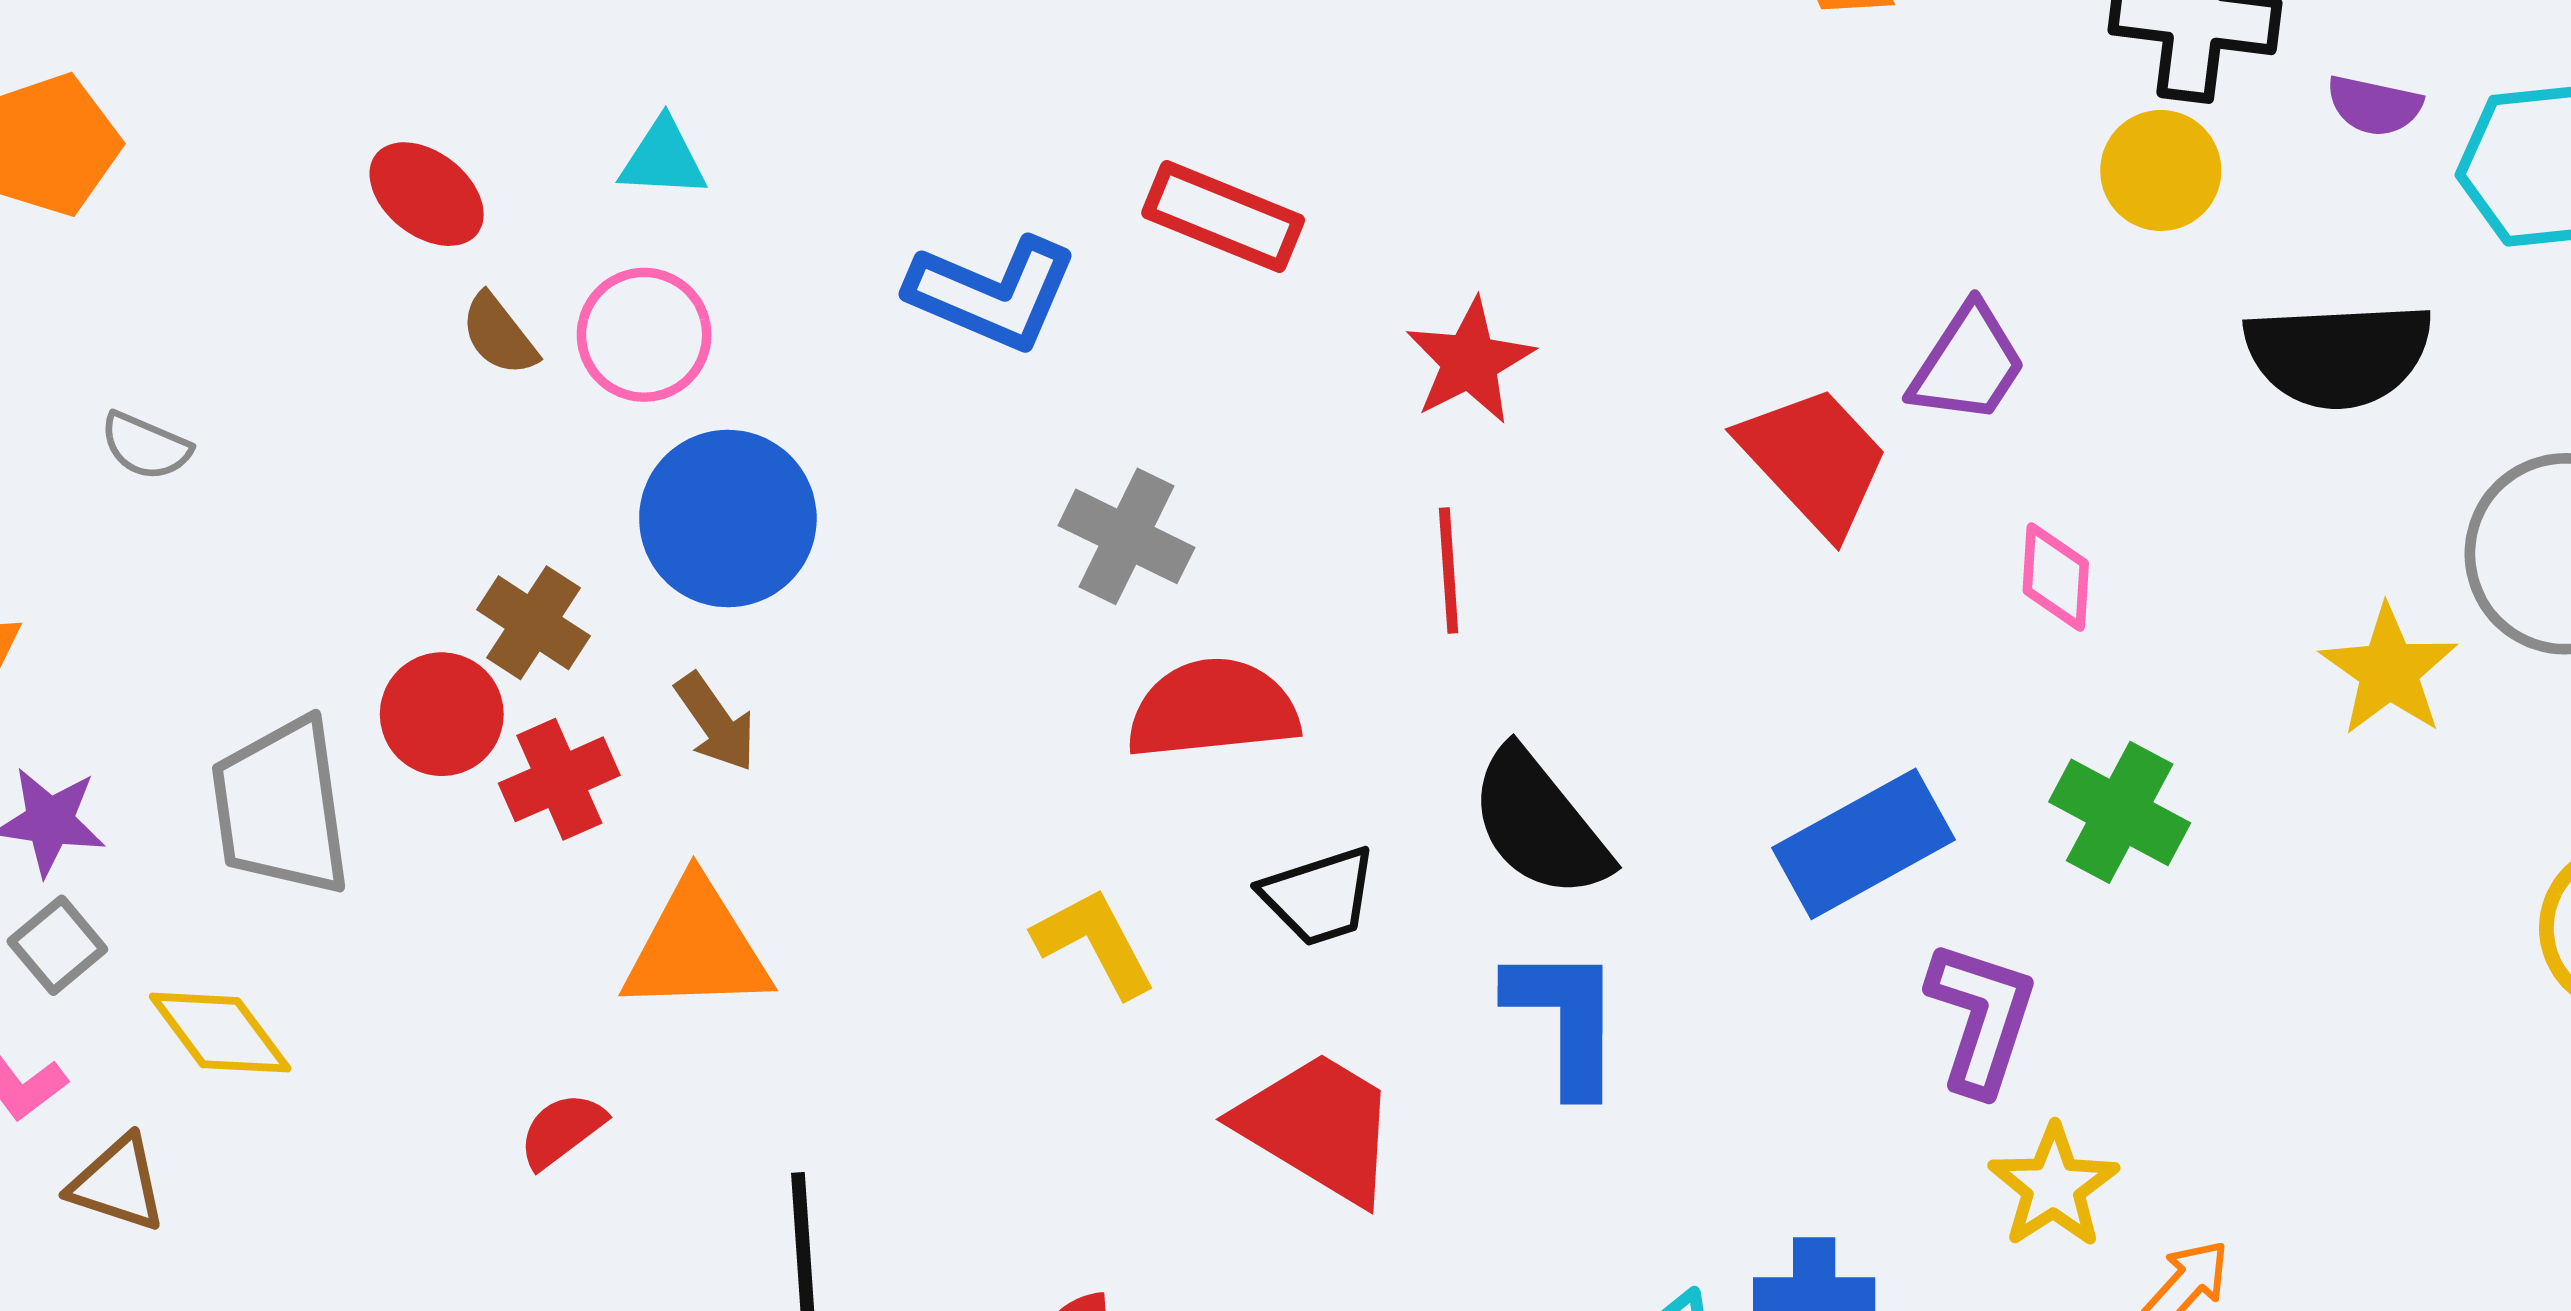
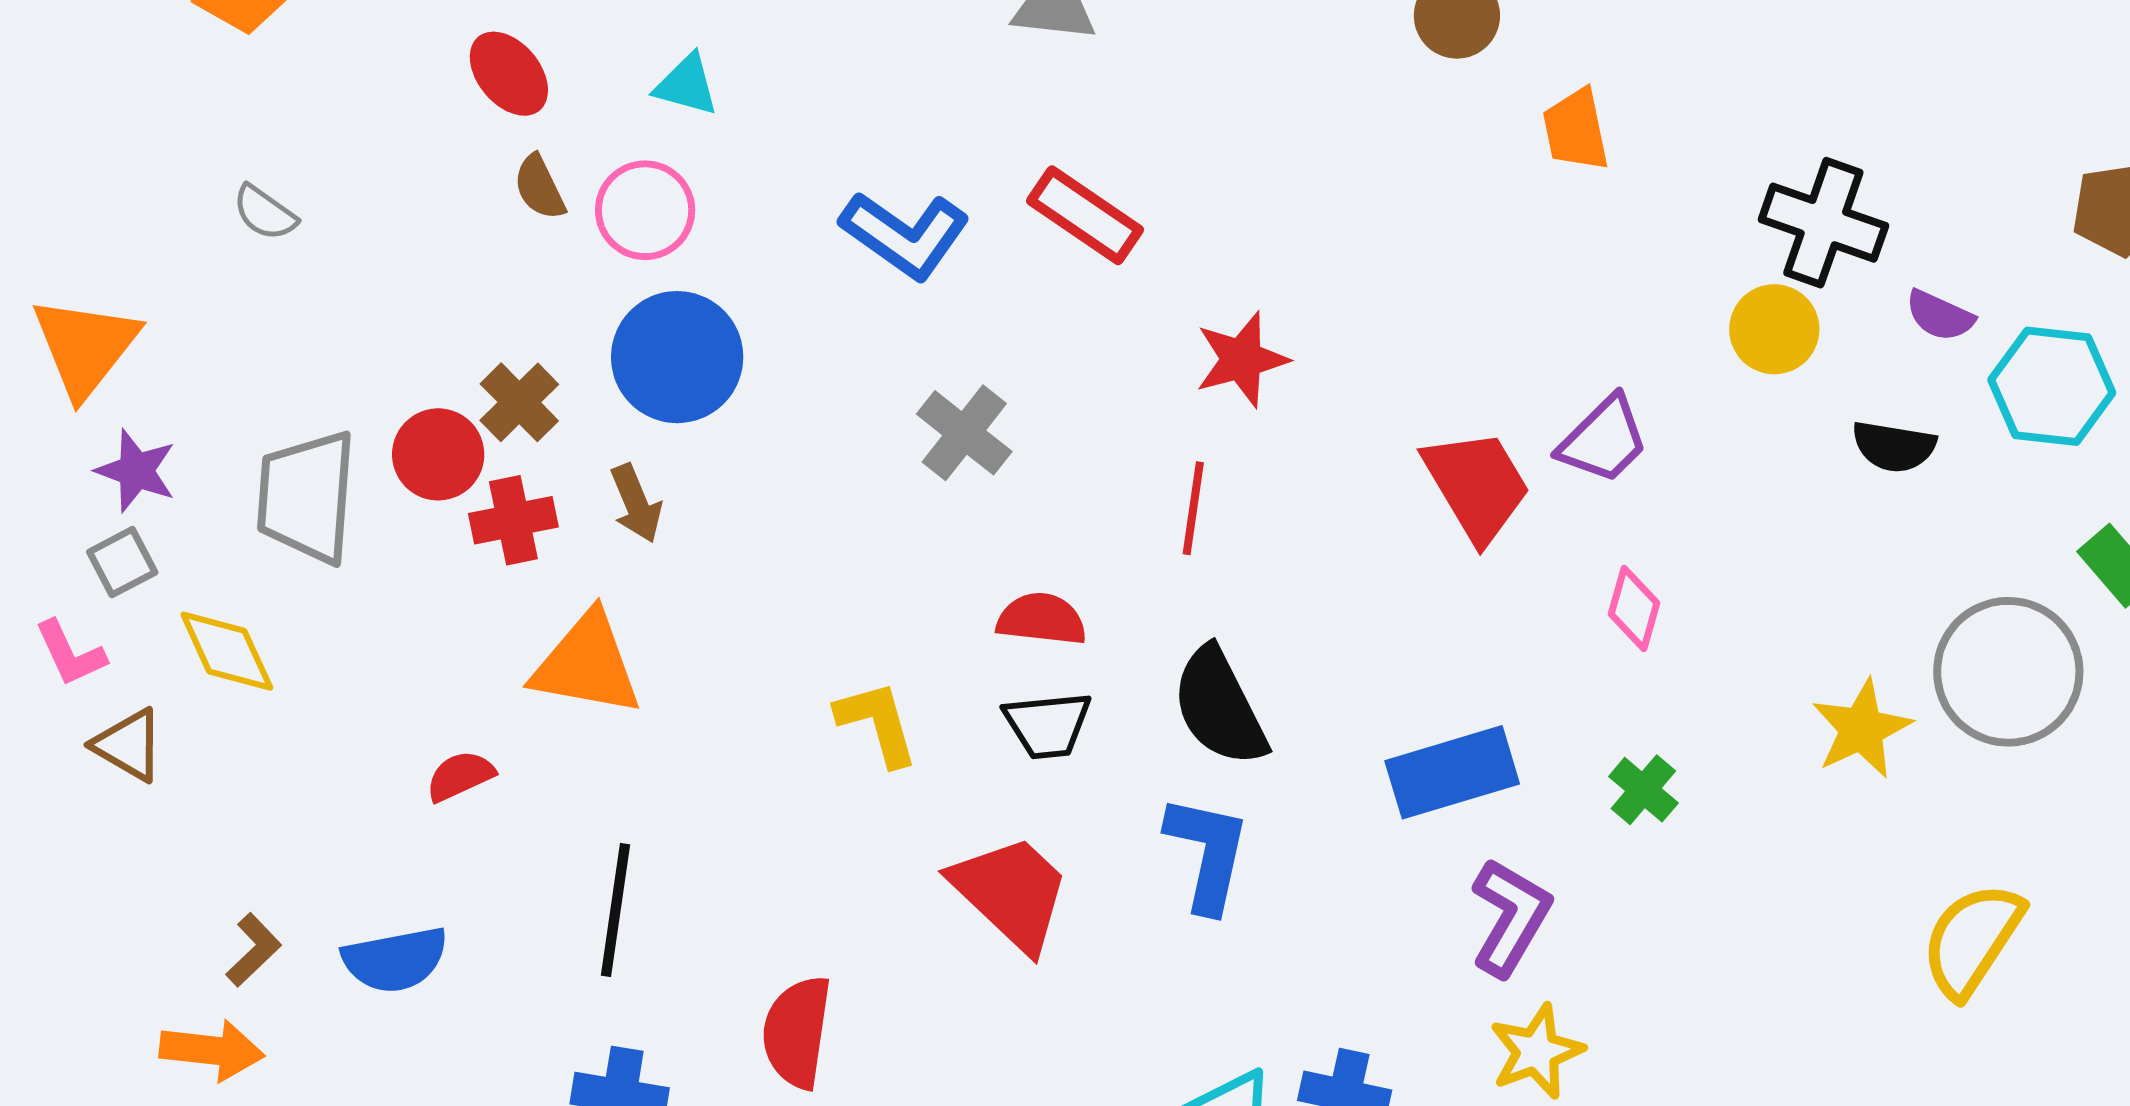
black semicircle: (2338, 355) -> (1894, 447), moved, size x0.6
red semicircle: (1213, 709) -> (1042, 619), moved, size x0.7
green cross: (2120, 812) -> (1643, 790), size x0.7

